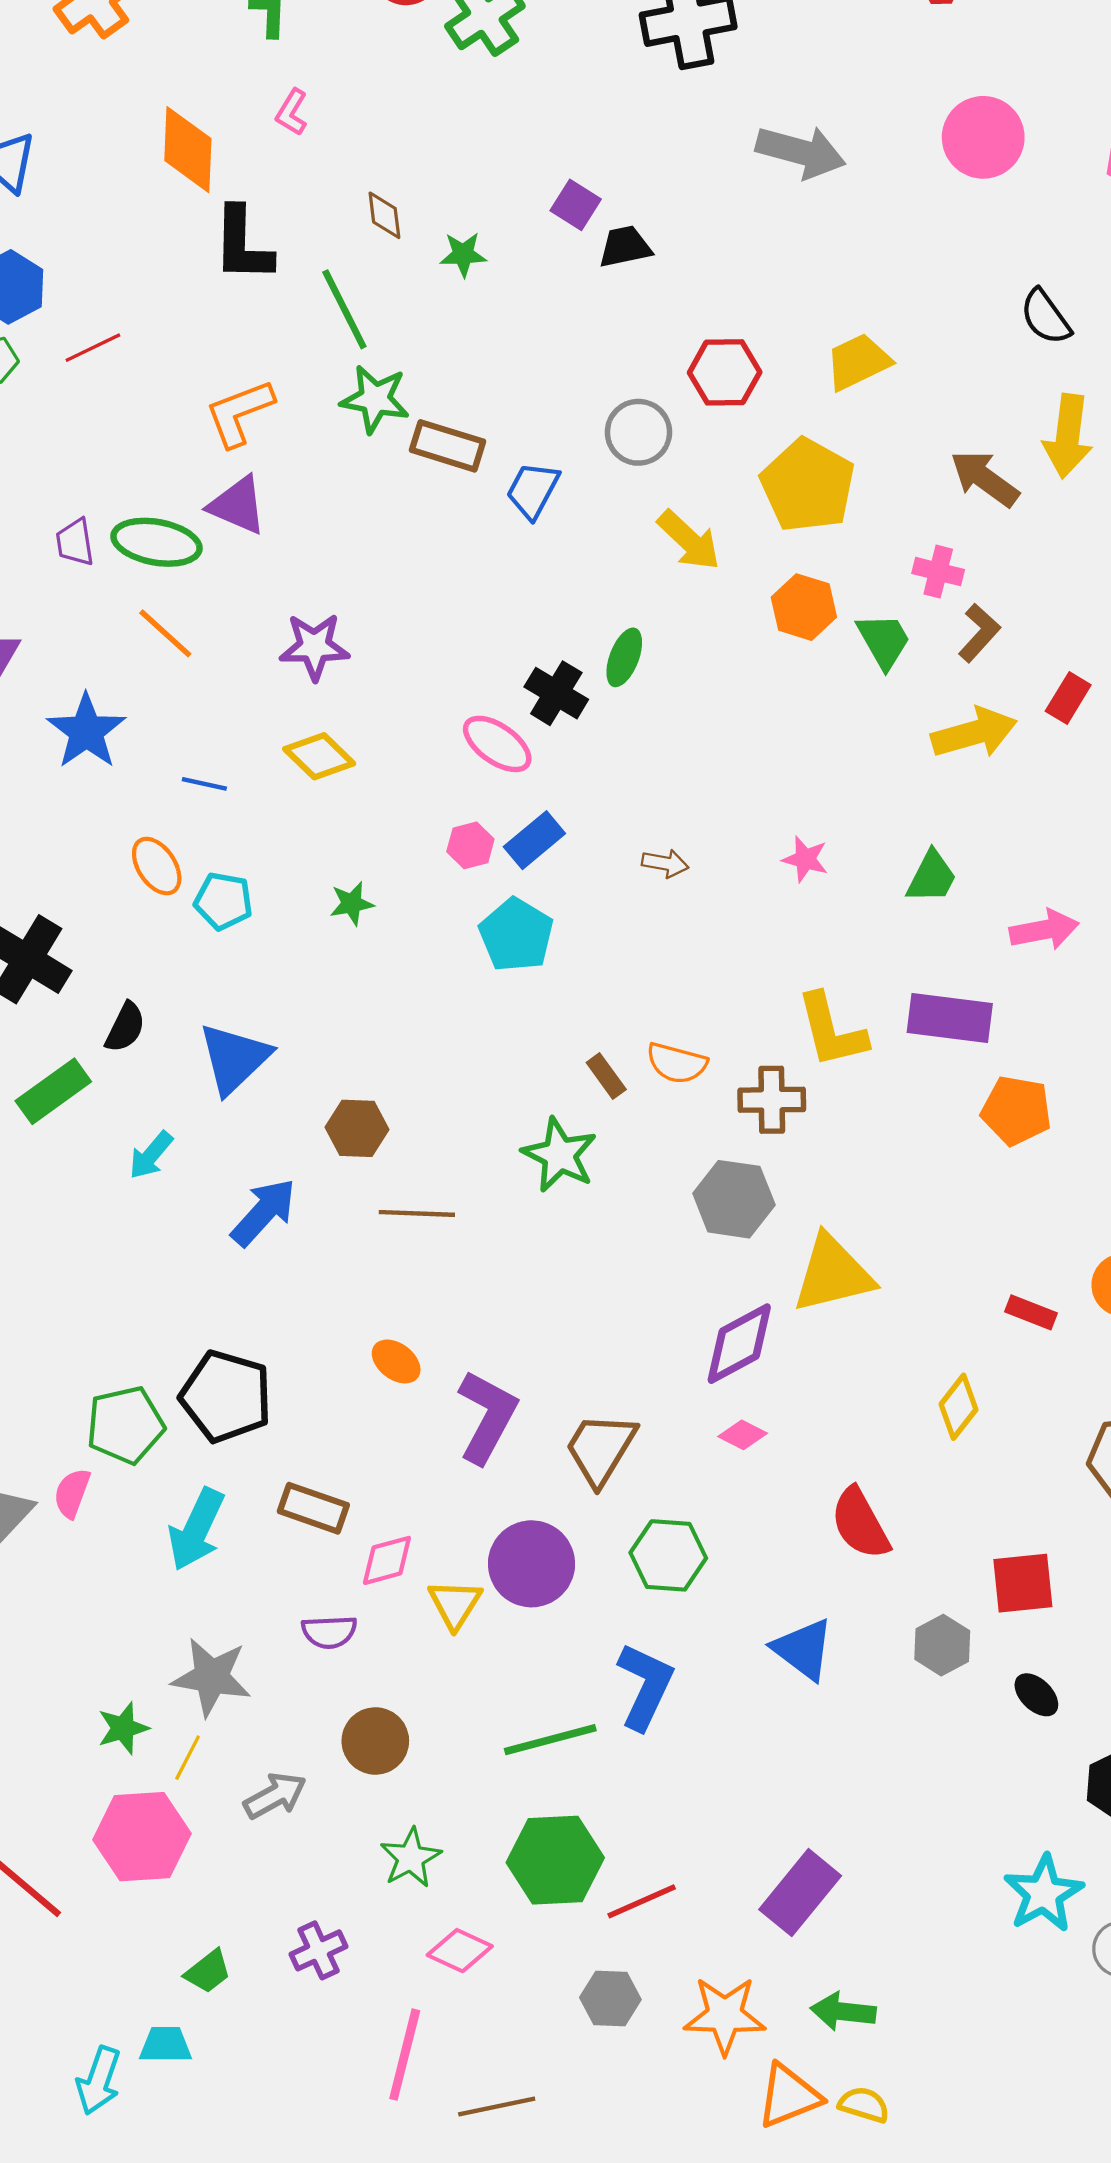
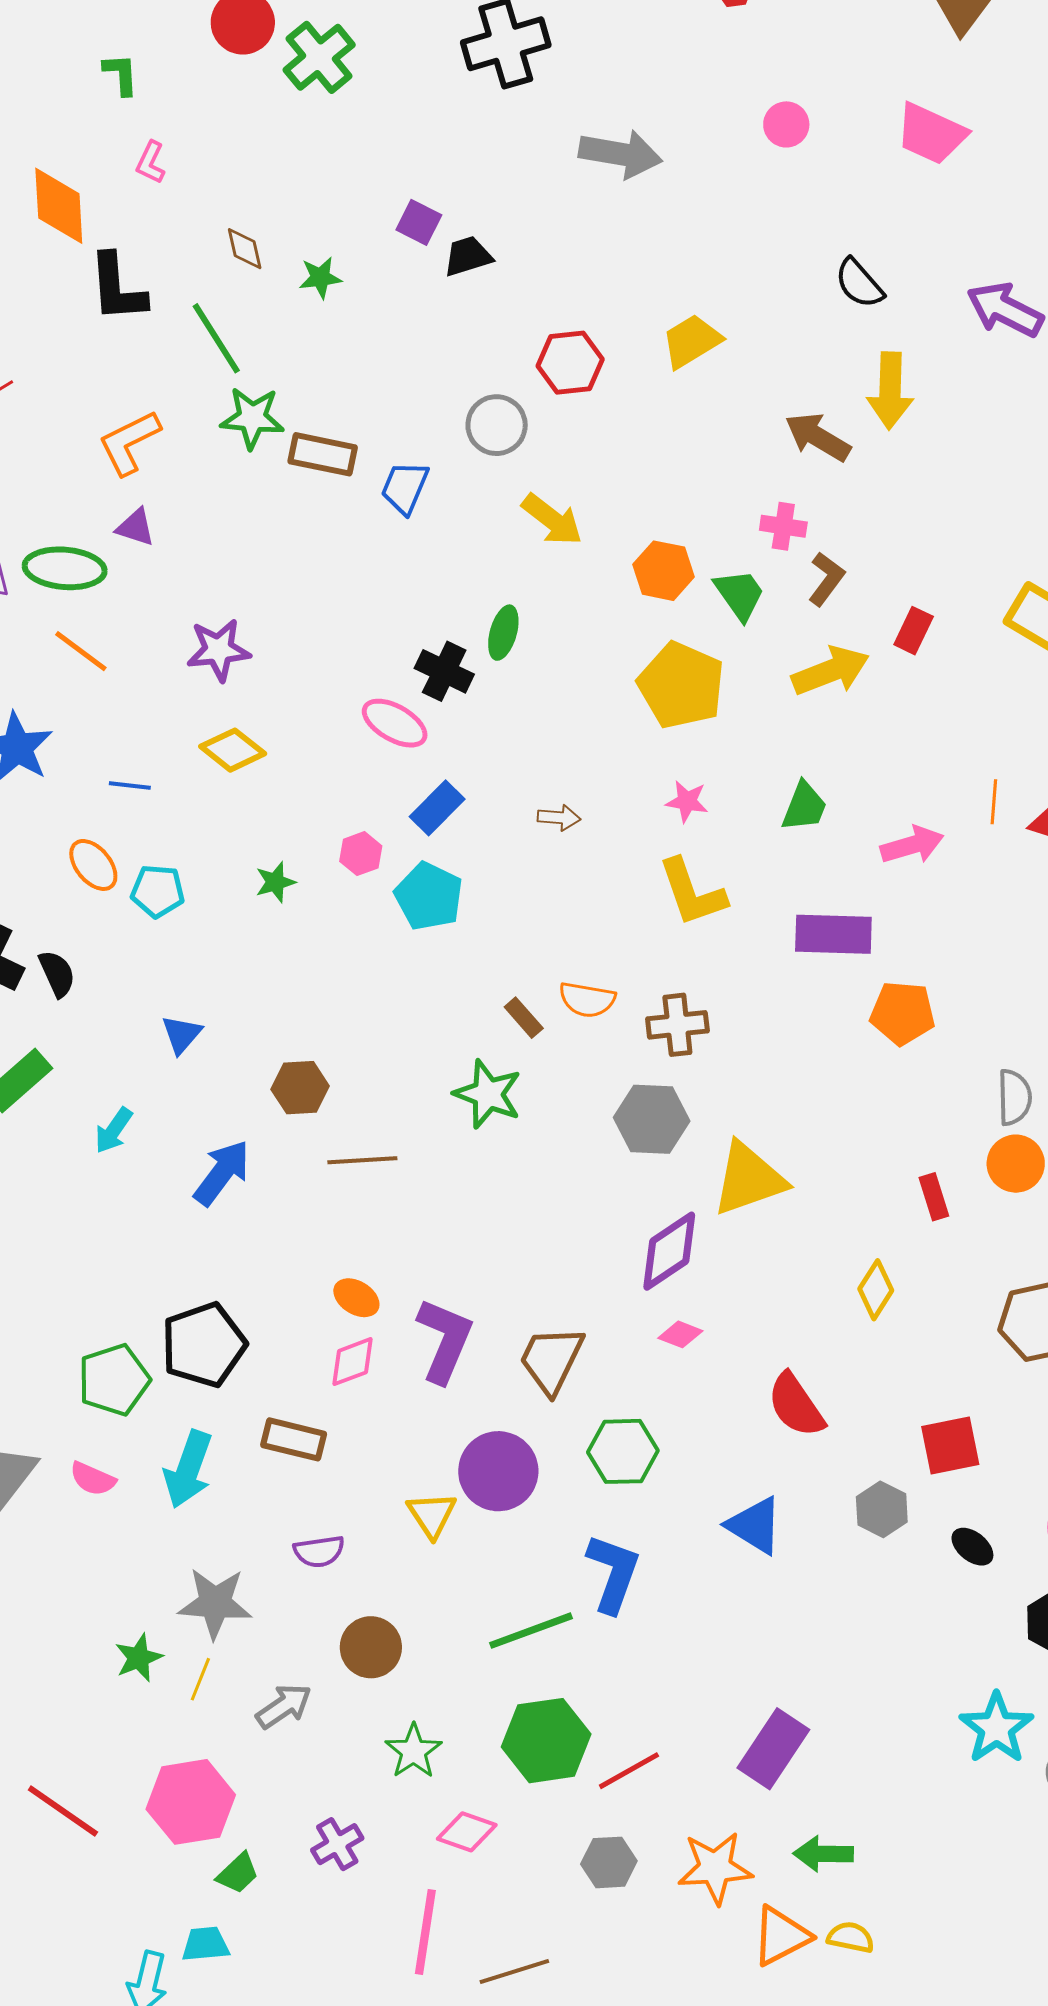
pink circle: (983, 137) -> (786, 124), size x0.6
yellow pentagon: (808, 485) -> (681, 685), moved
purple triangle: (237, 505) -> (136, 527), size x0.7
pink hexagon: (470, 845) -> (361, 854), moved
black semicircle: (125, 1027) -> (57, 974), moved, turned -45
yellow L-shape: (832, 1030) -> (692, 892), moved
blue triangle: (234, 1058) -> (181, 1034), size x0.6
red rectangle: (1031, 1312) -> (934, 1197), turned 57
black pentagon: (226, 1396) -> (204, 1345), turned -30
pink semicircle: (72, 1493) -> (93, 1479), moved, turned -81
pink diamond: (387, 1560) -> (352, 1362), moved
pink hexagon: (142, 1837) -> (191, 1802), moved

